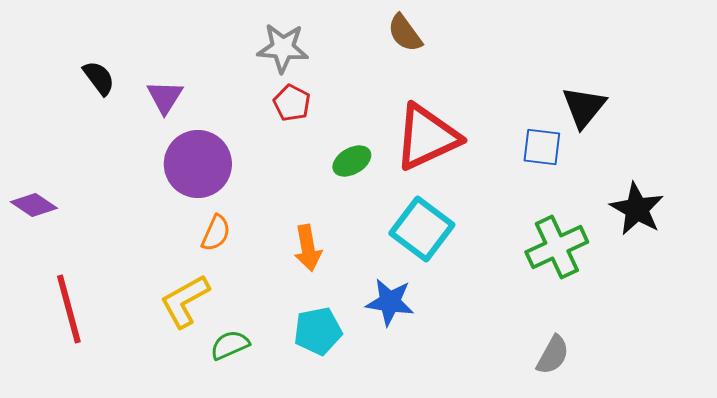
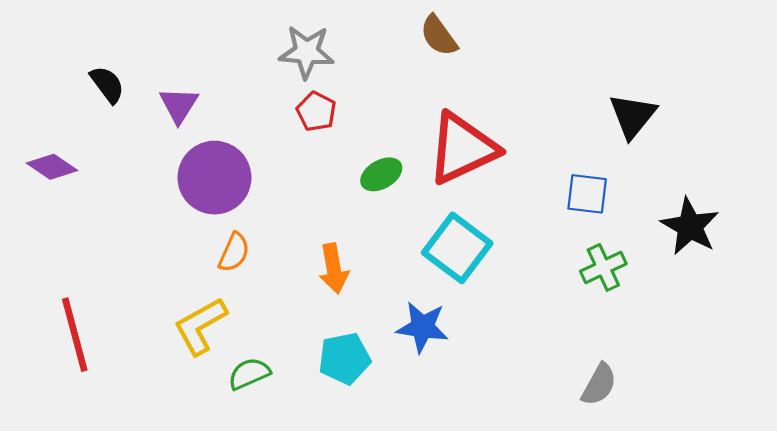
blue square: (542, 147) -> (587, 194), moved
purple diamond: (34, 205) -> (52, 167), moved
green cross: (557, 247) -> (603, 267), size x0.7

